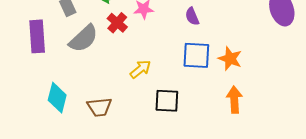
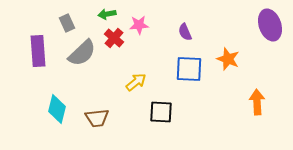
orange star: (230, 59) -> (228, 59), moved
orange arrow: (234, 100) -> (257, 102), moved

